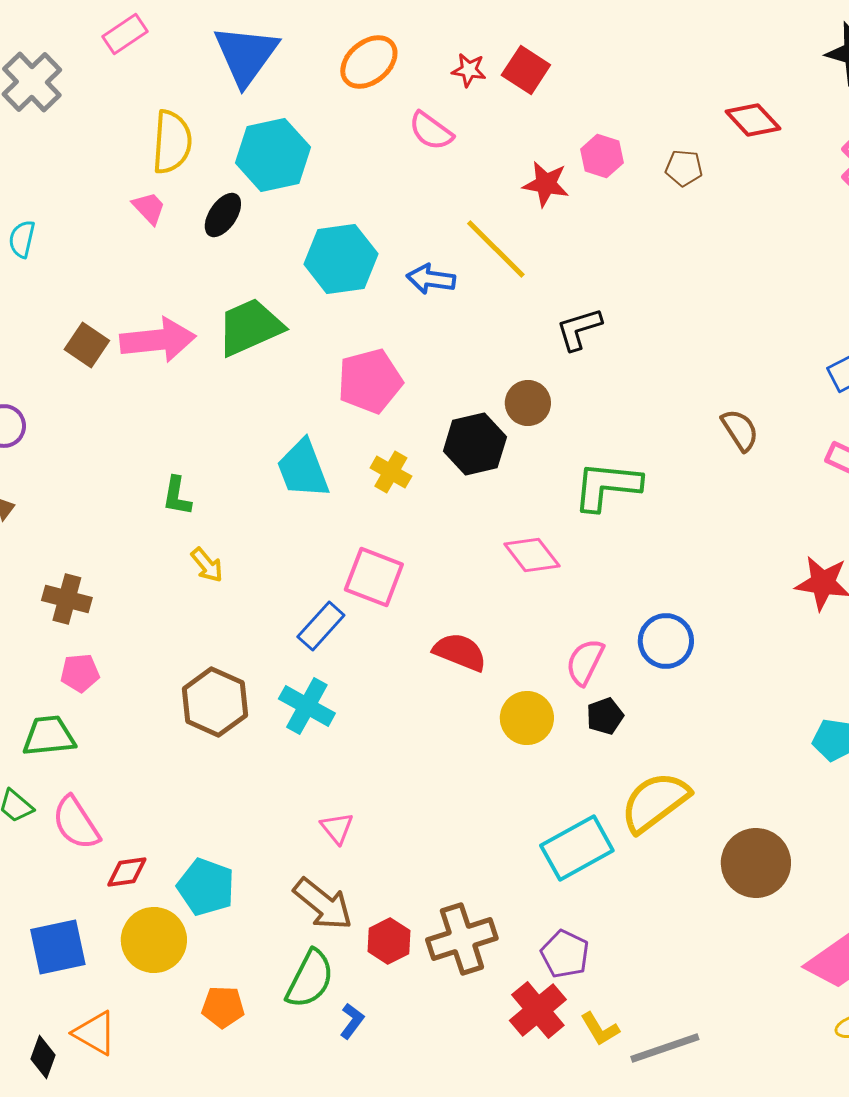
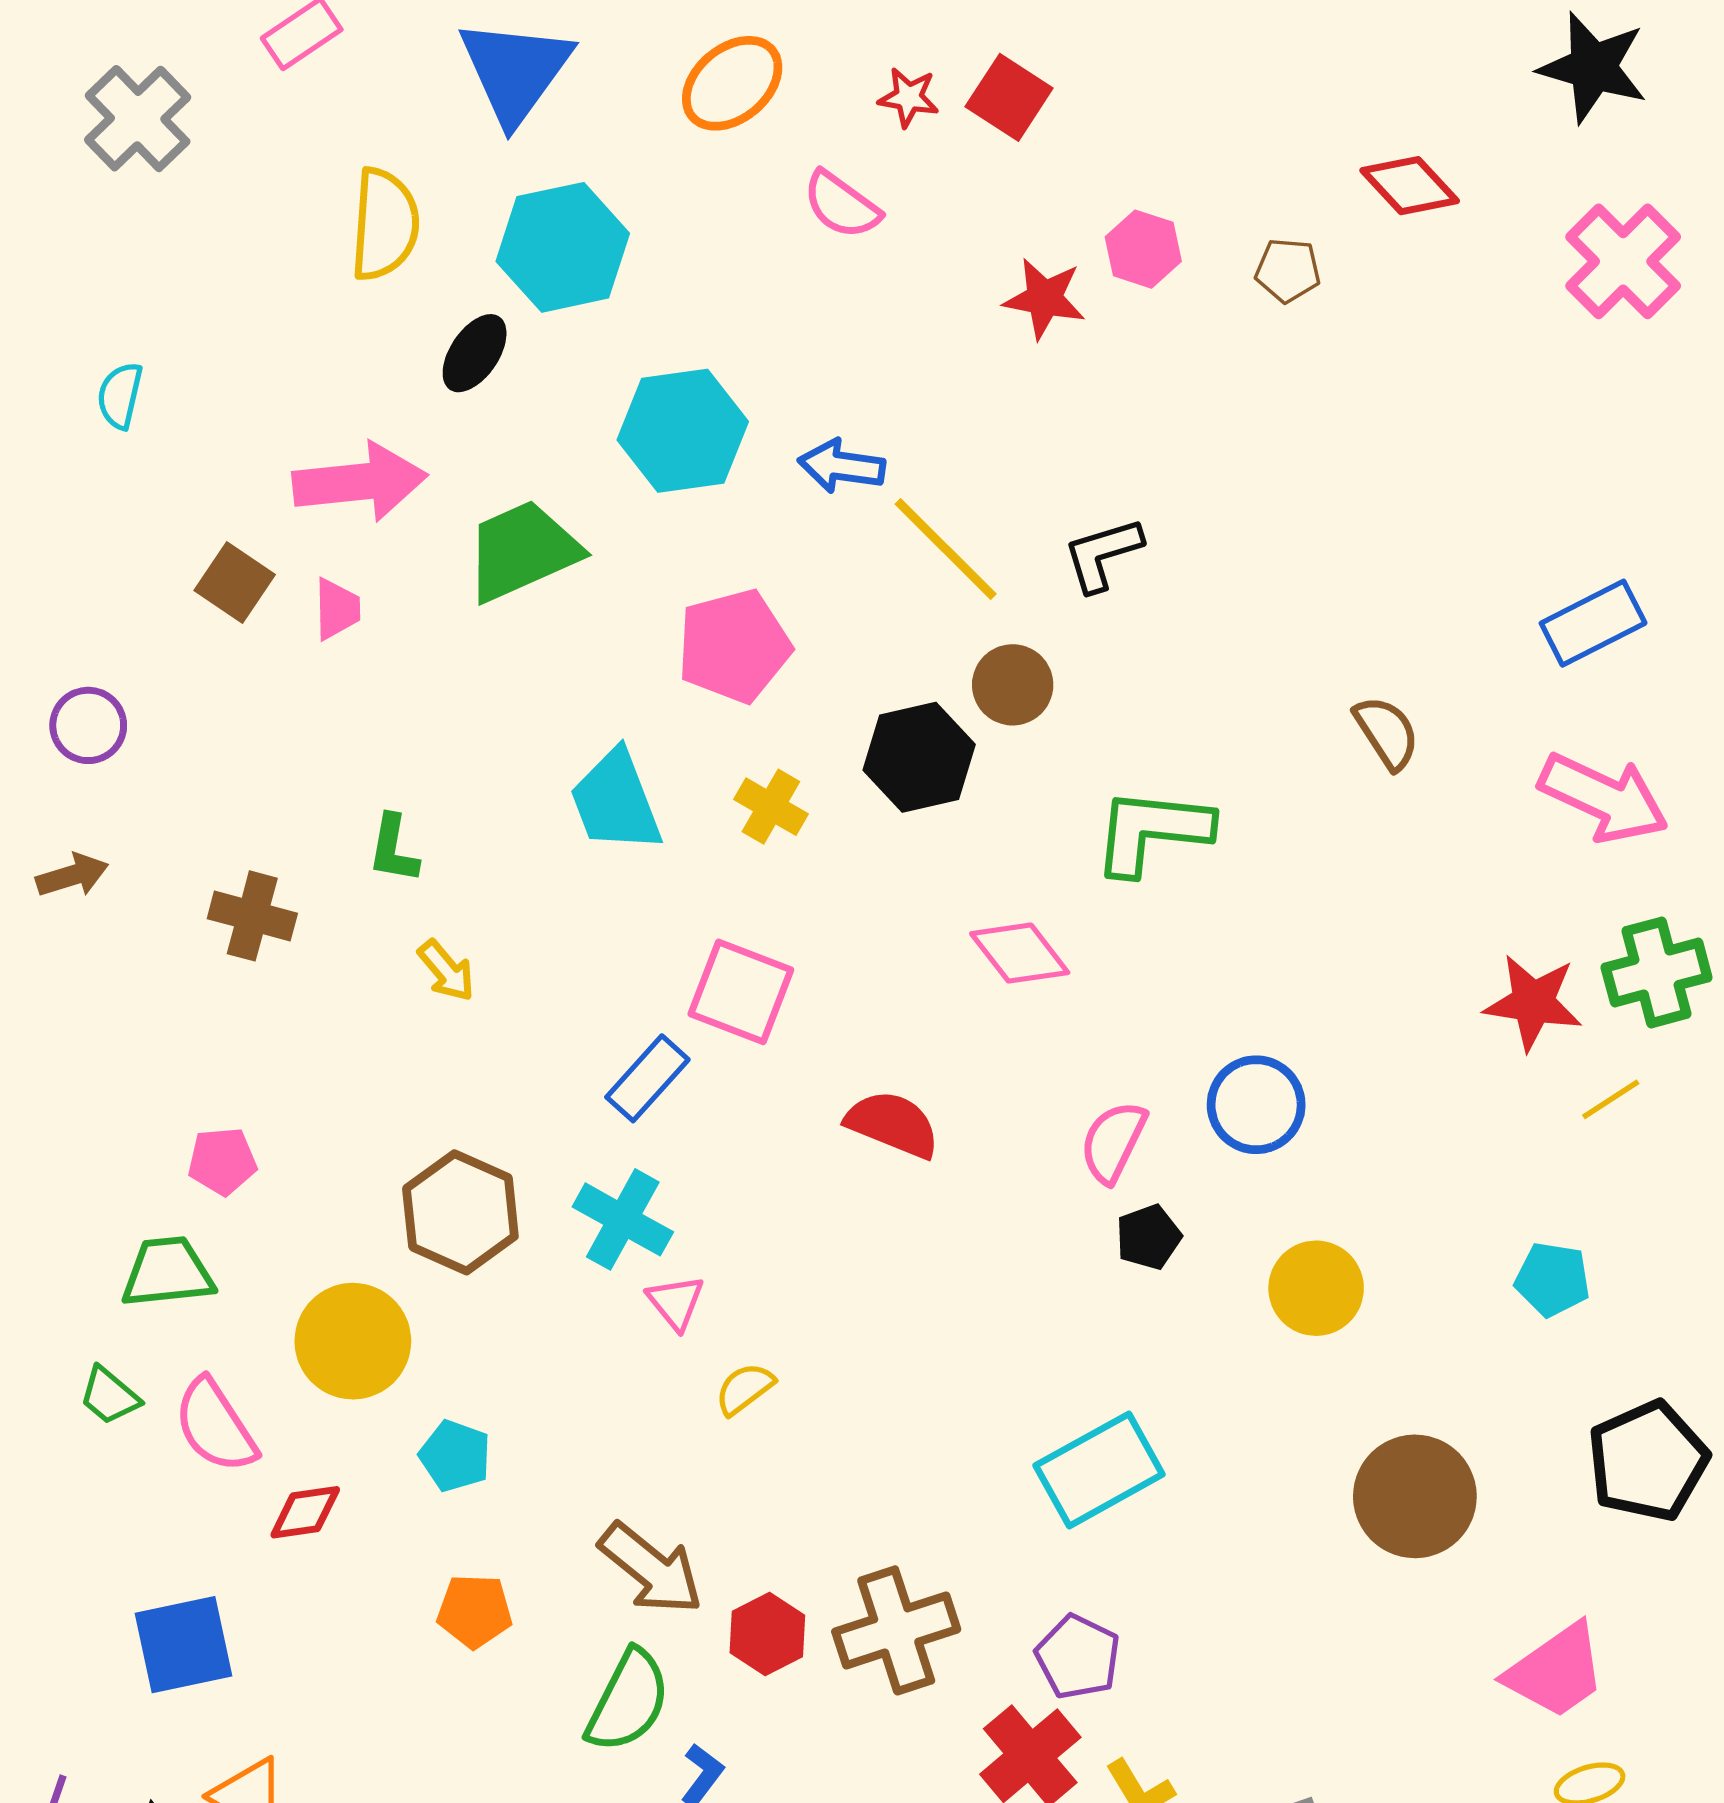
pink trapezoid: (149, 208) -> (337, 609), moved, turned 42
yellow line: (496, 249) -> (946, 549), moved
pink arrow: (158, 340) -> (360, 482), moved
brown cross: (67, 599) -> (252, 916), moved
yellow circle: (527, 718) -> (1316, 1288), moved
yellow semicircle: (655, 802) -> (744, 1389), moved, size x0.5
pink triangle: (337, 828) -> (676, 1302), moved
cyan pentagon: (206, 887) -> (455, 1456), moved, size x0.7
yellow circle: (154, 940) -> (353, 1341), moved
orange pentagon: (223, 1007) -> (475, 1611), moved

